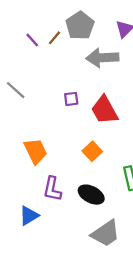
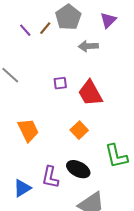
gray arrow: (102, 58) -> (88, 46), size x0.7
purple L-shape: (52, 189) -> (50, 177), moved

